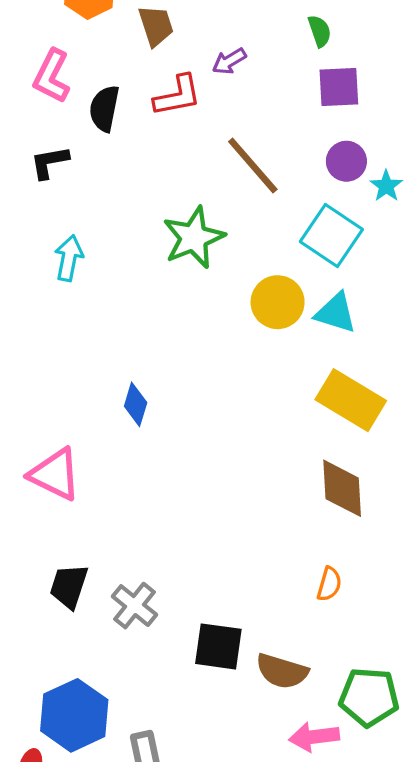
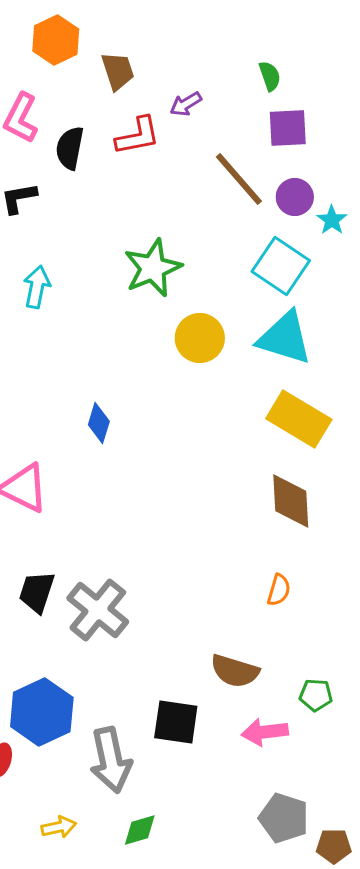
brown line: (253, 166) -> (239, 179), moved
yellow circle: (278, 302) -> (200, 338), moved
cyan triangle: (336, 313) -> (285, 338), size x1.4
gray cross: (134, 606) -> (98, 610), size x1.4
black square: (218, 646) -> (176, 722), moved
green pentagon: (369, 697) -> (316, 695), size x0.6

